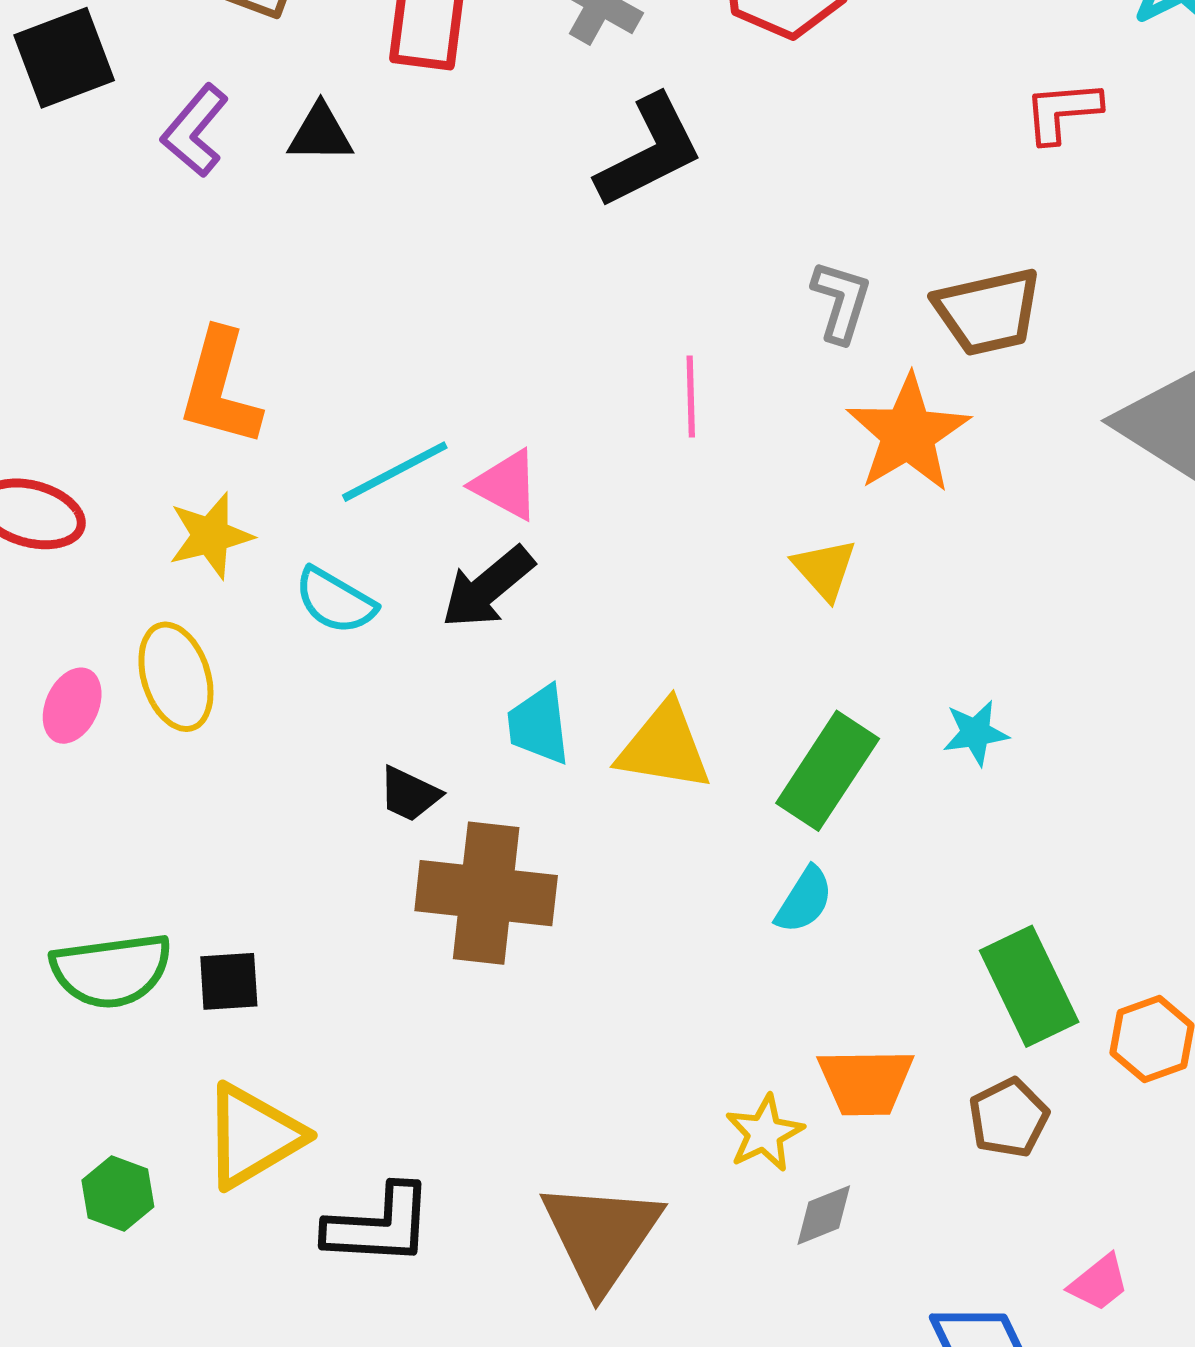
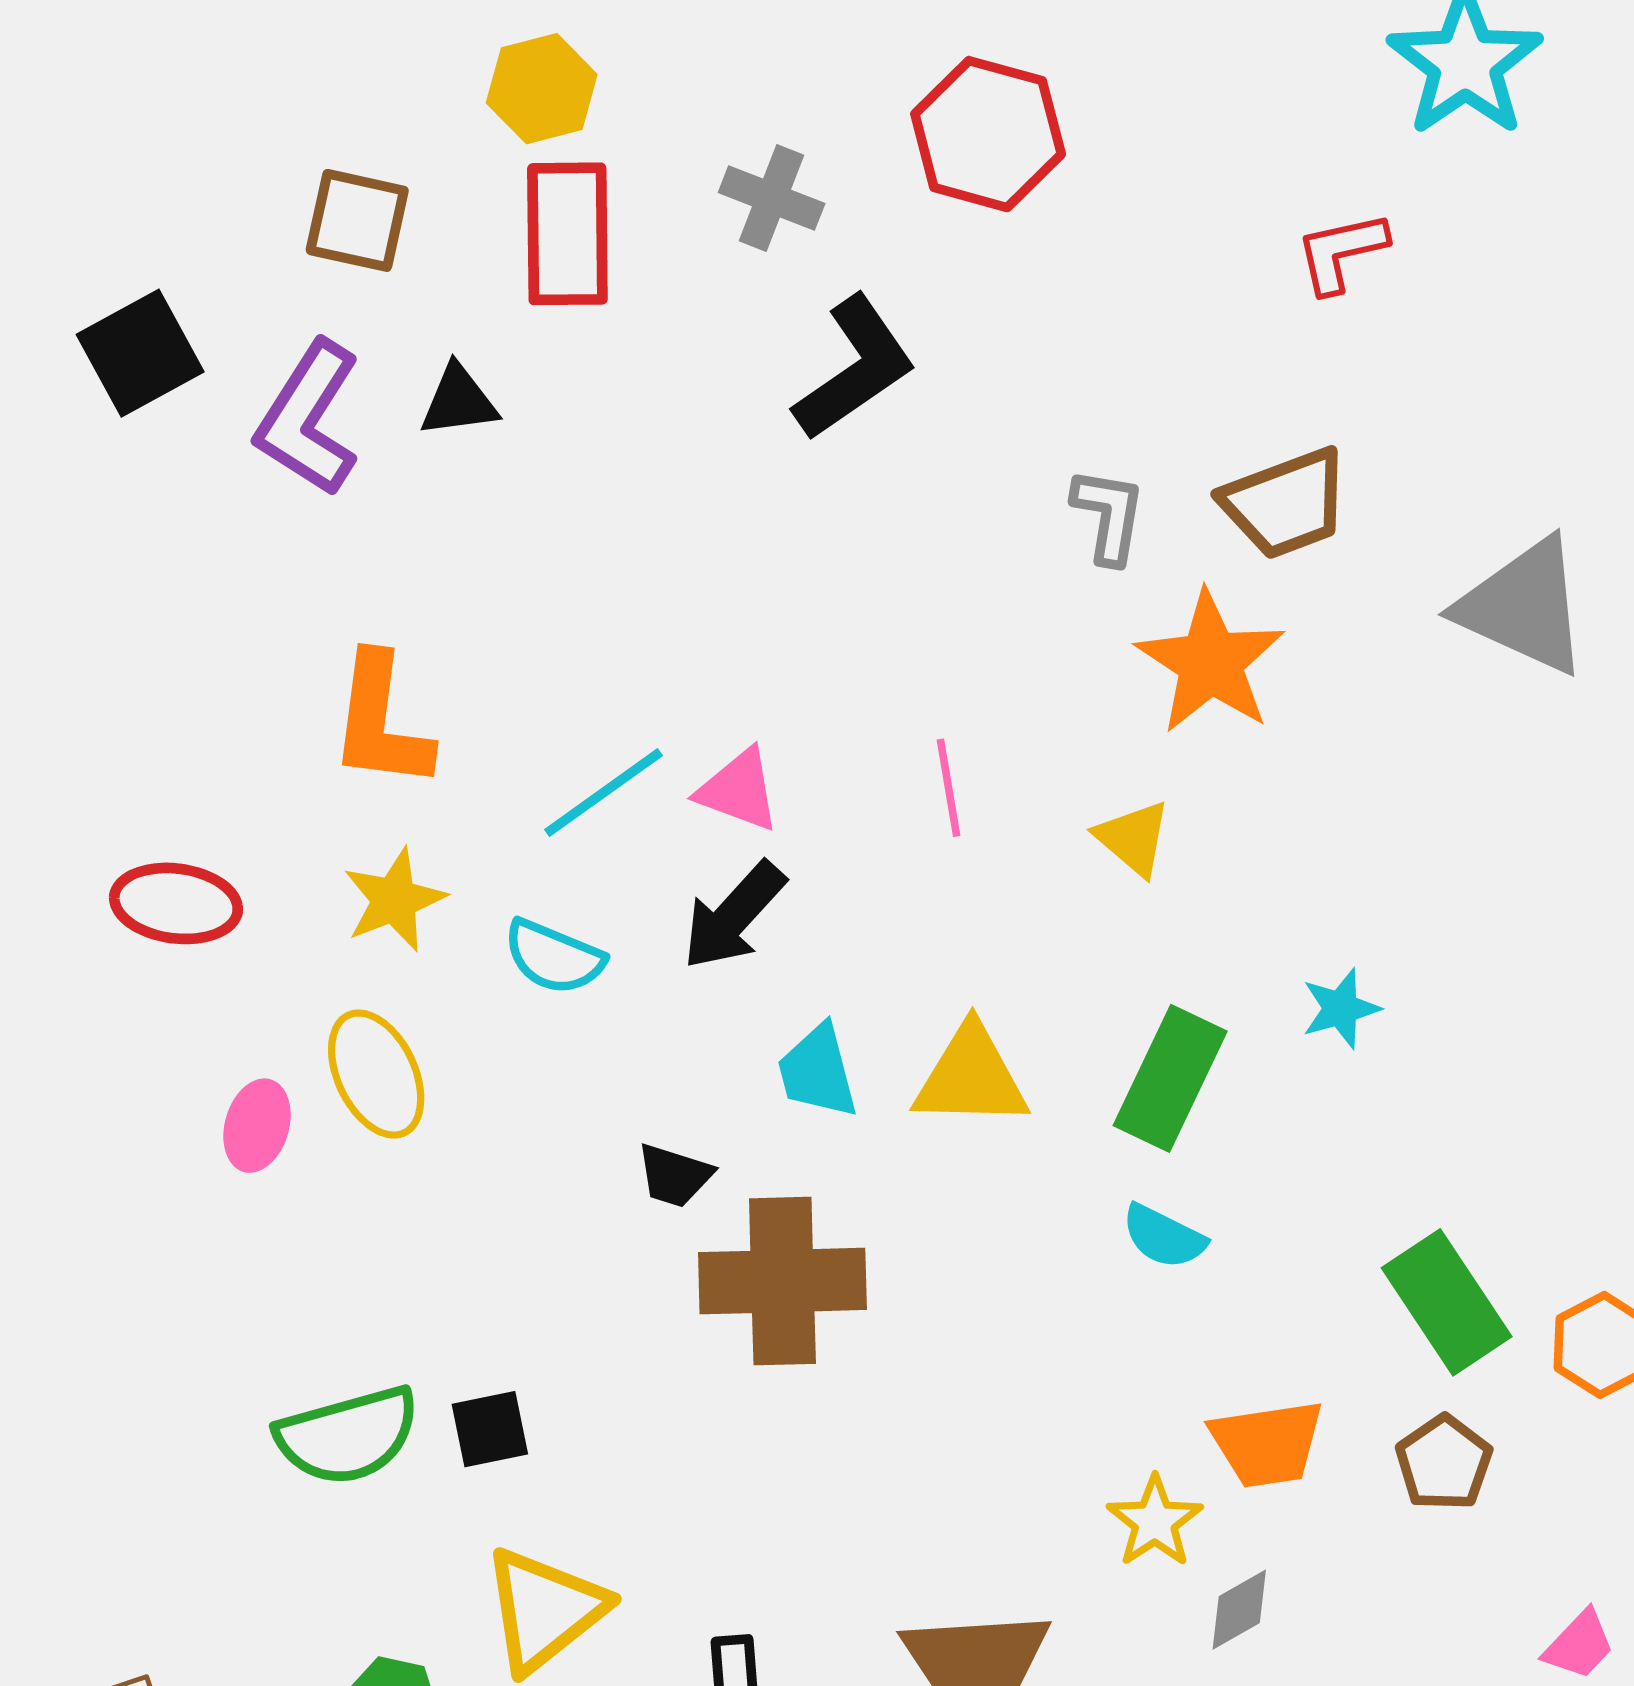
purple L-shape: (195, 131) -> (308, 418), size x1.4
pink line: (691, 397) -> (948, 788), moved
cyan semicircle: (804, 900) -> (1164, 1237), turned 92

